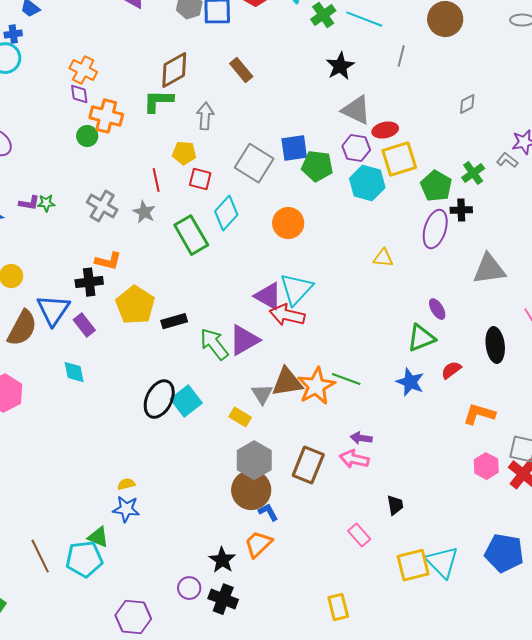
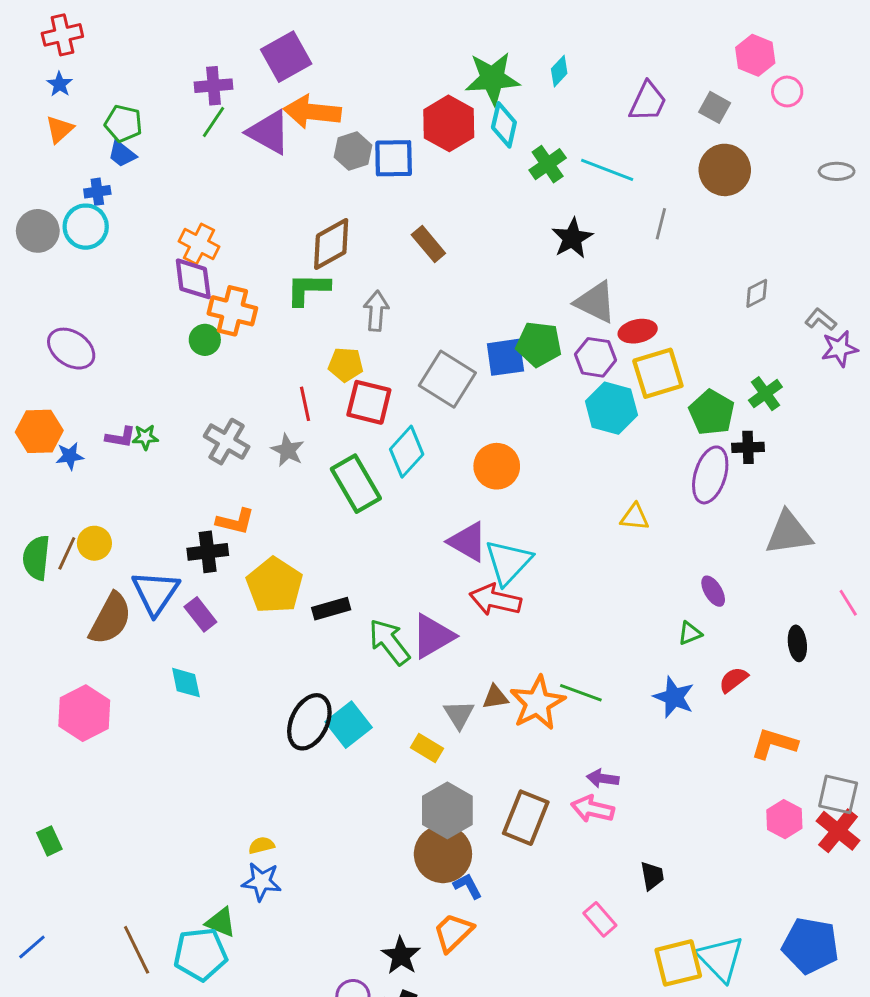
purple diamond: (79, 94) -> (193, 279), size x1.5
gray L-shape: (507, 160) -> (821, 320), moved
green pentagon: (317, 166) -> (539, 344), moved
red square: (200, 179) -> (369, 402), size x1.4
purple triangle: (268, 296) -> (468, 542), moved
green triangle: (421, 338) -> (690, 633), size x0.6
black ellipse: (495, 345) -> (797, 643), size x0.7
brown triangle: (287, 382) -> (495, 697), size x0.6

